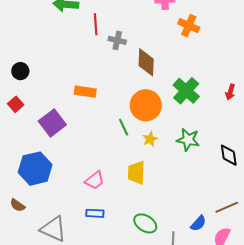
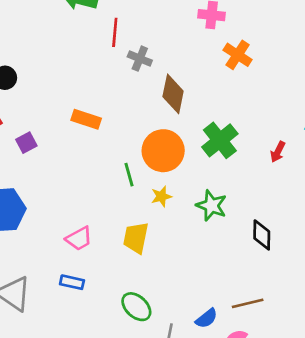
purple square: (52, 123) -> (26, 143), moved, size x0.6

